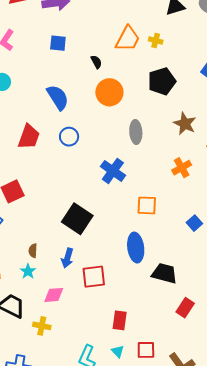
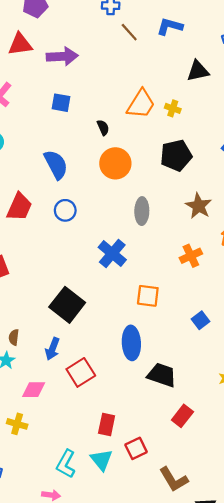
red square: (94, 277) -> (81, 372), turned -30
red square: (146, 350) -> (136, 448), moved, turned -30
cyan triangle: (118, 351) -> (101, 460), size x1.5

